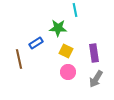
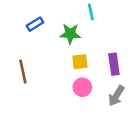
blue rectangle: (36, 43) -> (35, 24), moved
yellow square: (66, 51) -> (80, 62), turned -32

